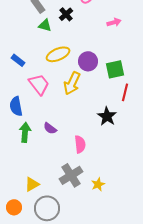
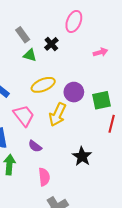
black star: (107, 116) -> (82, 156), moved
purple semicircle: (50, 128) -> (35, 146), moved
pink semicircle: (80, 144) -> (44, 177), moved

